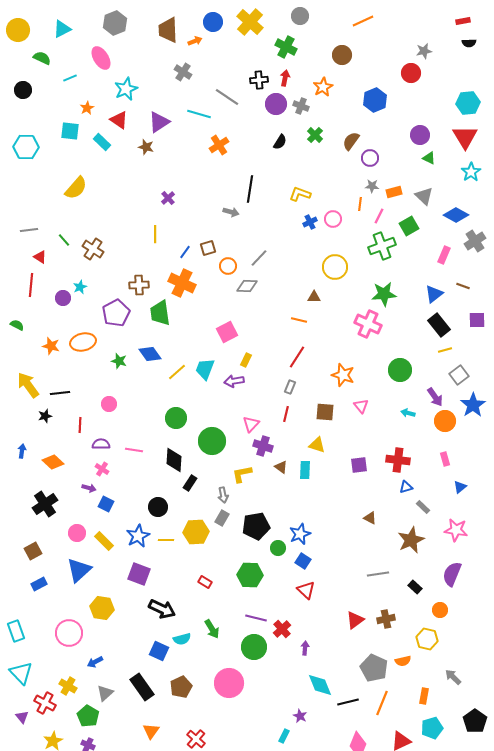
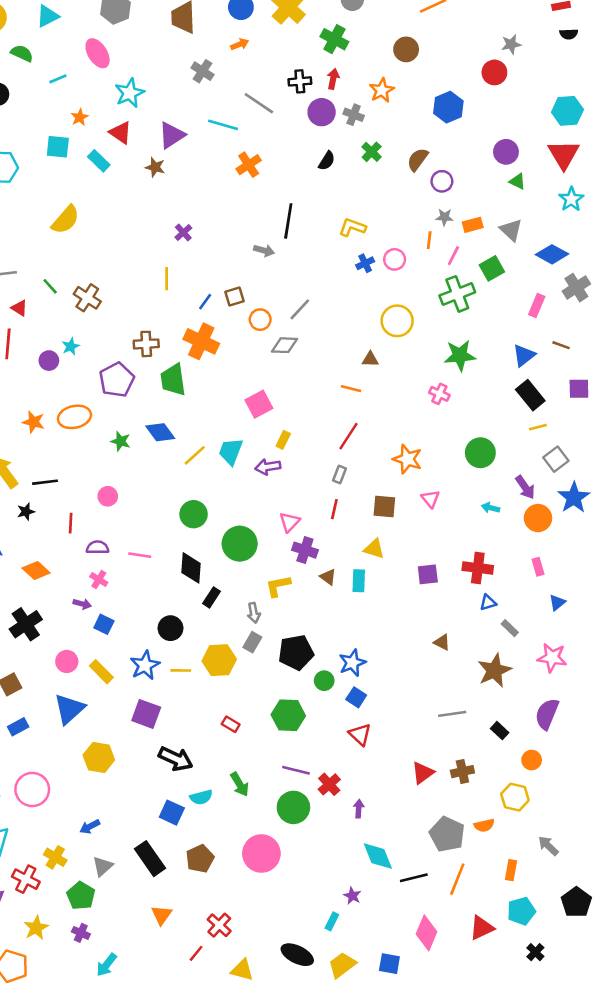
orange arrow: (195, 41) -> (240, 44), moved
pink cross: (368, 324) -> (439, 394), size x0.6
pink circle: (69, 633) -> (32, 789), moved

